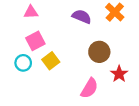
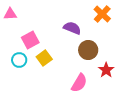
pink triangle: (31, 12) -> (10, 14), moved
purple semicircle: (82, 17) -> (72, 28), moved

